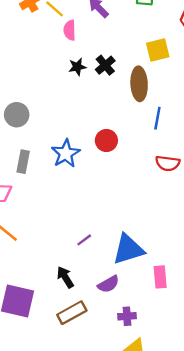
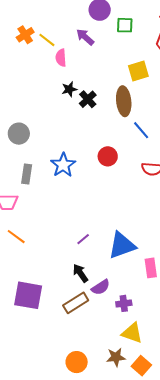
black cross: (105, 65) -> (88, 99), moved
blue line: (157, 118) -> (141, 130), turned -48
red circle: (106, 140) -> (108, 156), moved
black arrow: (65, 277) -> (80, 273), moved
purple semicircle: (108, 284) -> (101, 287), moved

